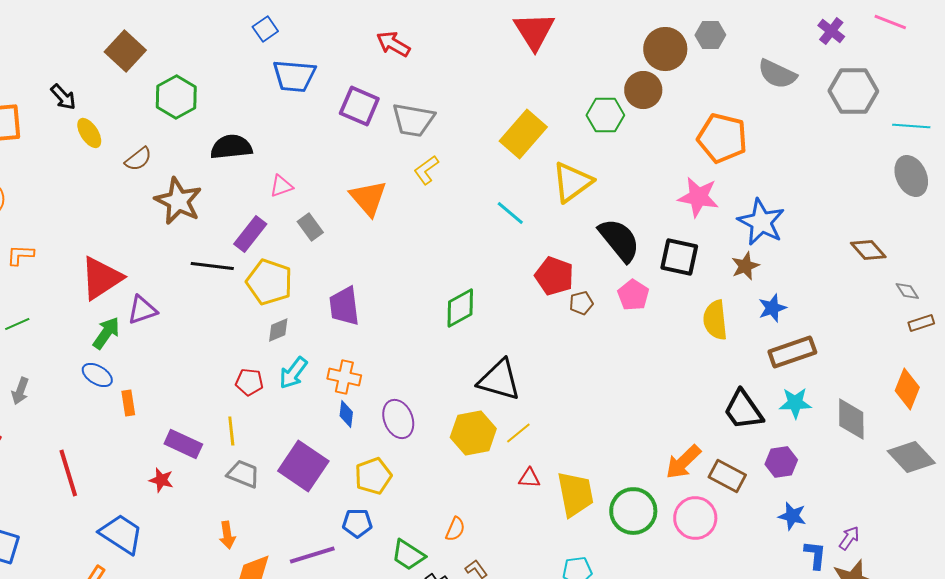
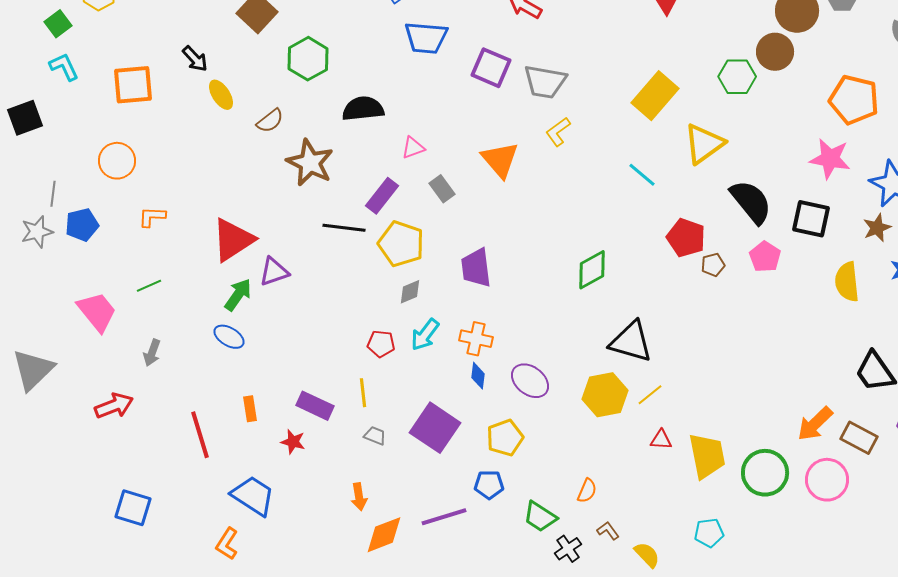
orange rectangle: (128, 403) -> (250, 409), moved
purple ellipse: (398, 419) -> (530, 381), turned -30
gray trapezoid: (243, 474) -> (375, 436), size x0.7

